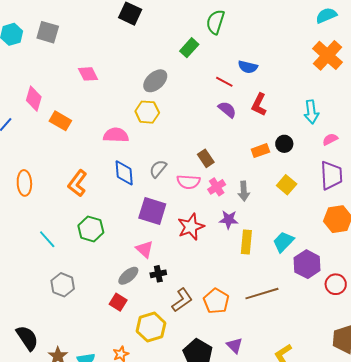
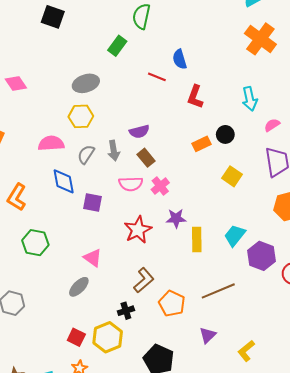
blue semicircle: (248, 67) -> (180, 59), turned 66
gray ellipse: (155, 81) -> (86, 83), turned 30
purple semicircle: (227, 110) -> (139, 131), moved, turned 132
gray semicircle: (158, 169) -> (86, 154), moved
gray arrow: (244, 191) -> (114, 151), moved
purple square: (152, 211) -> (93, 203), moved, size x0.7
black cross: (158, 274) -> (126, 311), moved
brown L-shape: (182, 300) -> (144, 280), moved
red square: (118, 302) -> (76, 337), moved
purple triangle: (235, 345) -> (208, 335), moved, turned 36

